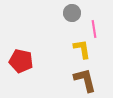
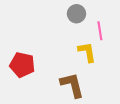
brown L-shape: (85, 80) -> (72, 85), moved

